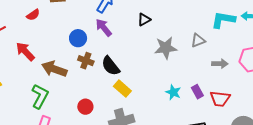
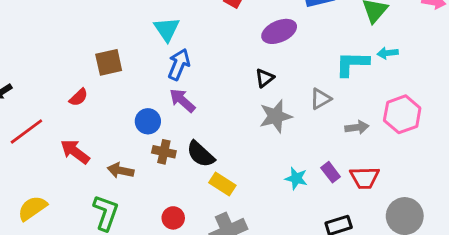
black triangle: (144, 20) -> (265, 78), moved
brown arrow: (54, 69) -> (121, 171), size x0.7

